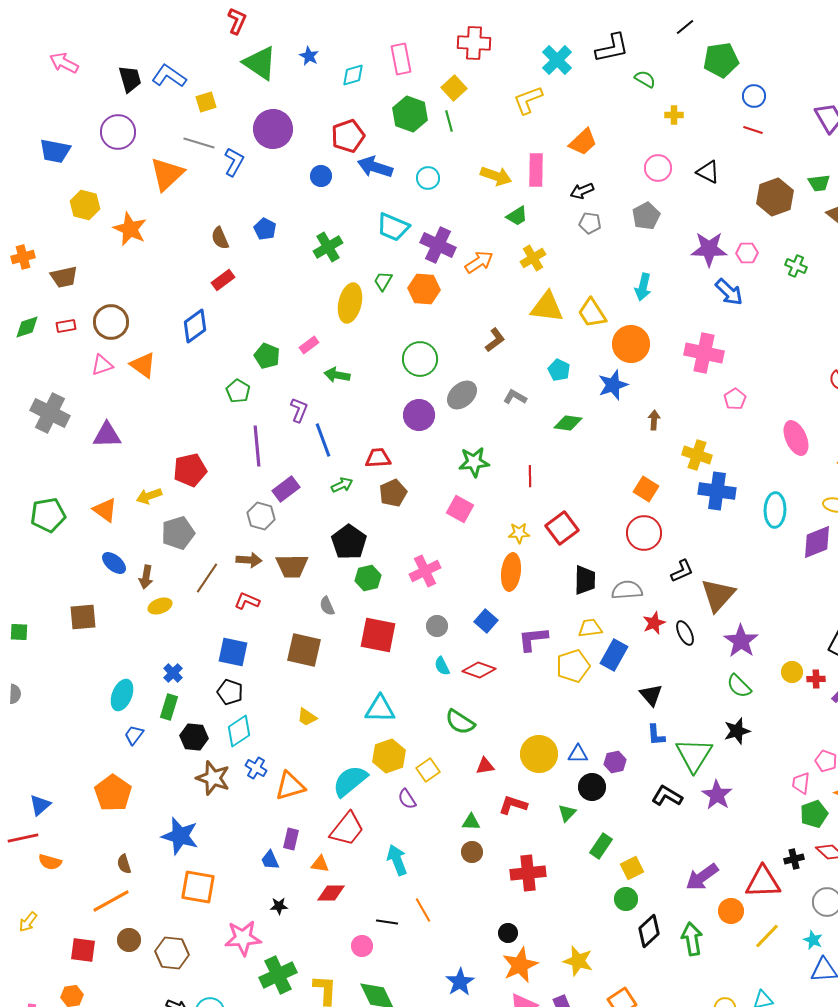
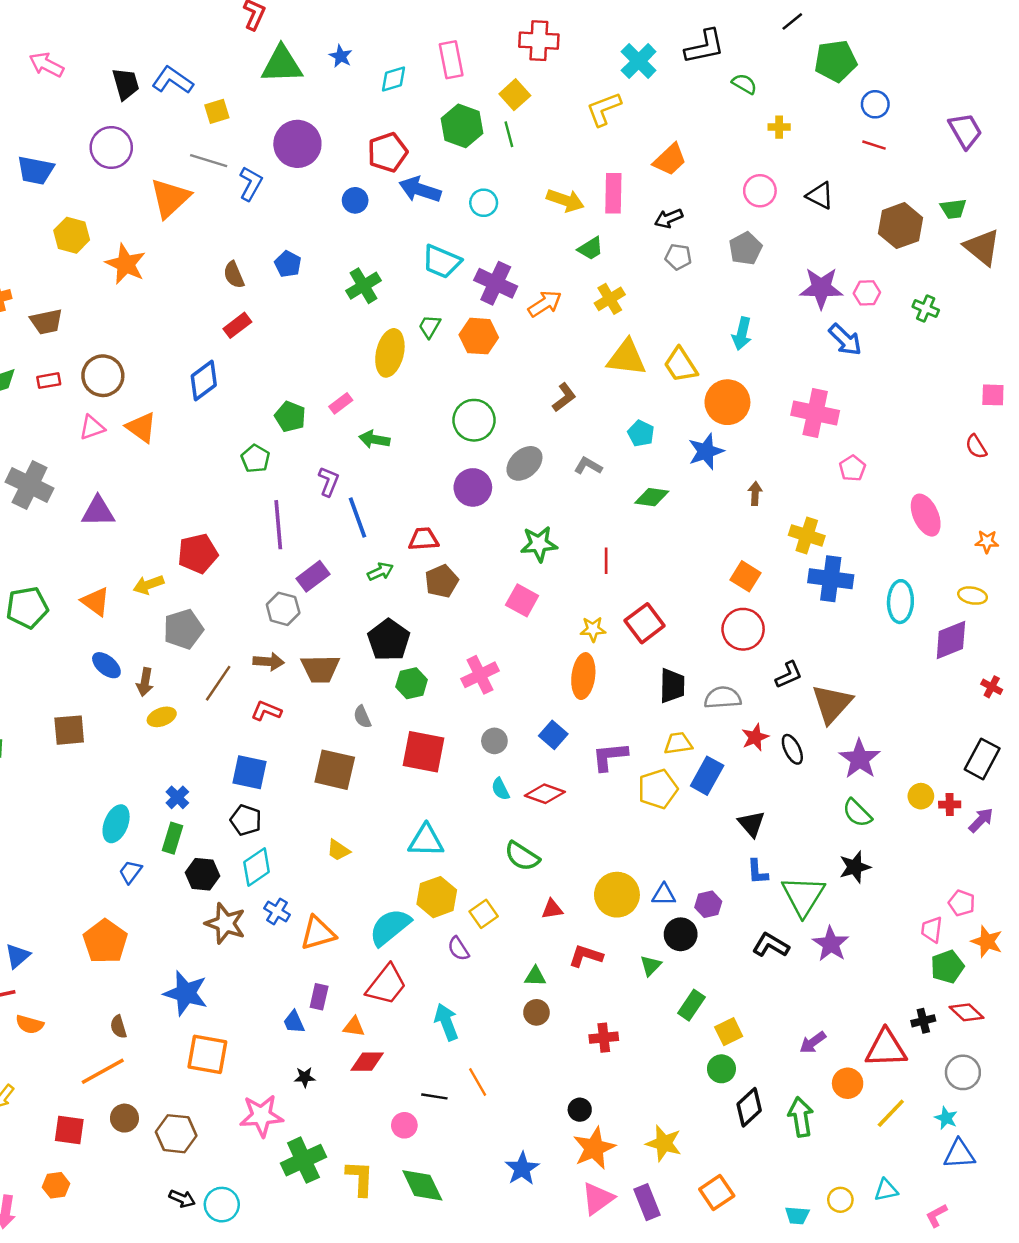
green triangle: (260, 63) -> (282, 65), turned -36
red cross: (528, 873) -> (604, 1038), size x0.7
purple arrow: (702, 877) -> (813, 1042), size x0.7

